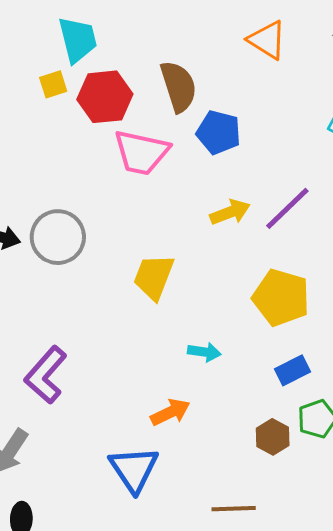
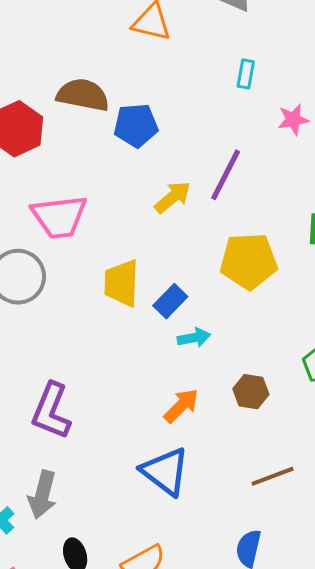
brown semicircle: (178, 86) -> (83, 95), turned -42
pink trapezoid: (141, 152) -> (59, 217), moved
blue rectangle: (293, 370) -> (170, 301), moved
brown hexagon: (273, 437) -> (251, 392), moved

